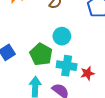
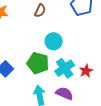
cyan cross: (67, 66) -> (65, 68), turned -30

